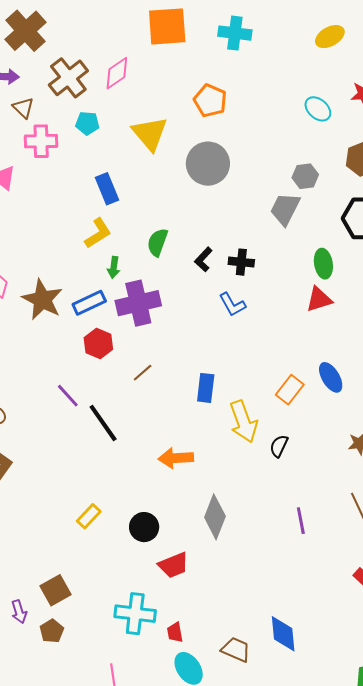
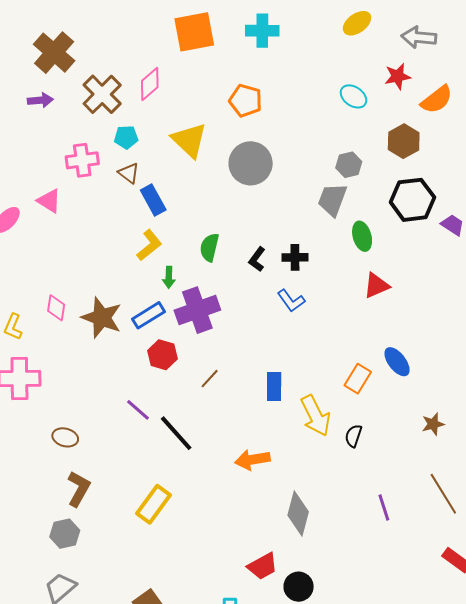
brown triangle: (23, 108) -> (129, 173), moved
green ellipse: (323, 264) -> (362, 236), moved
yellow rectangle: (89, 516) -> (153, 504), moved, size x1.5
black circle: (144, 527) -> (299, 587), moved

